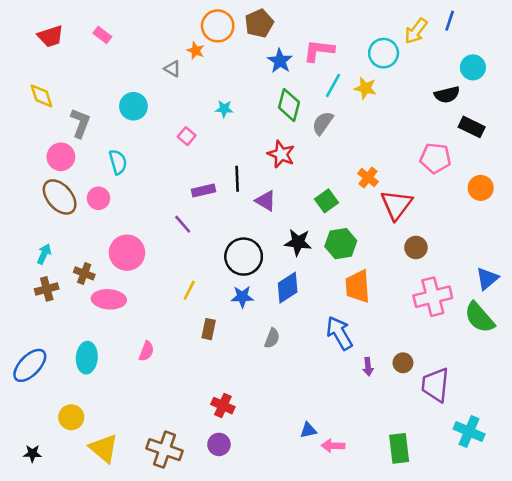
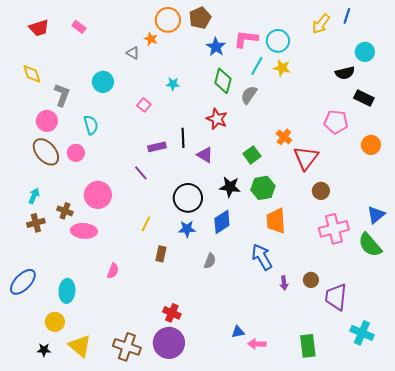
cyan circle: (384, 53) -> (278, 41), moved
cyan ellipse: (87, 358) -> (67, 291), moved
purple circle: (219, 444) -> (169, 343), size x1.8
black star: (32, 454) -> (44, 350), moved

